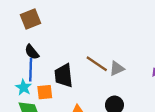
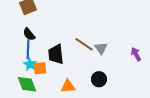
gray triangle: (117, 68) -> (101, 48), turned -40
cyan star: (24, 87) -> (30, 64), moved

